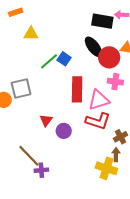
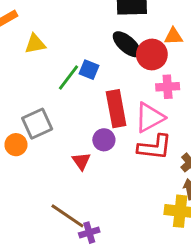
purple circle: (64, 131) -> (104, 140), moved

